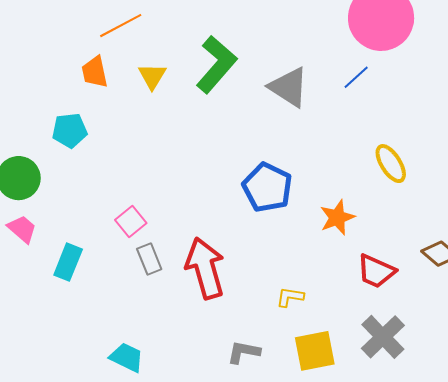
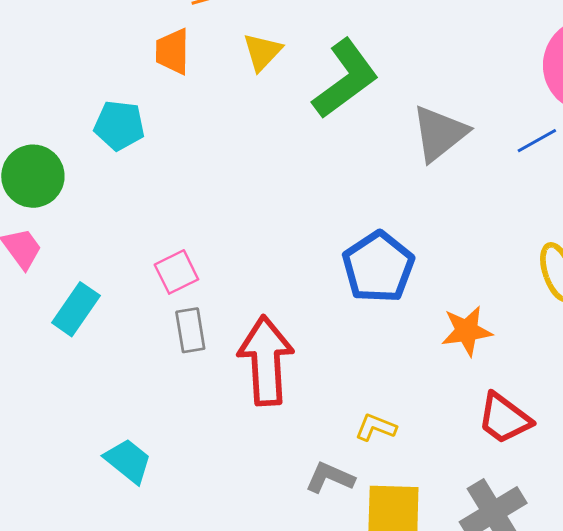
yellow triangle: (152, 76) -> (262, 52), moved
gray triangle: (289, 87) -> (439, 133), turned 36
gray L-shape: (244, 352) -> (330, 478), moved

